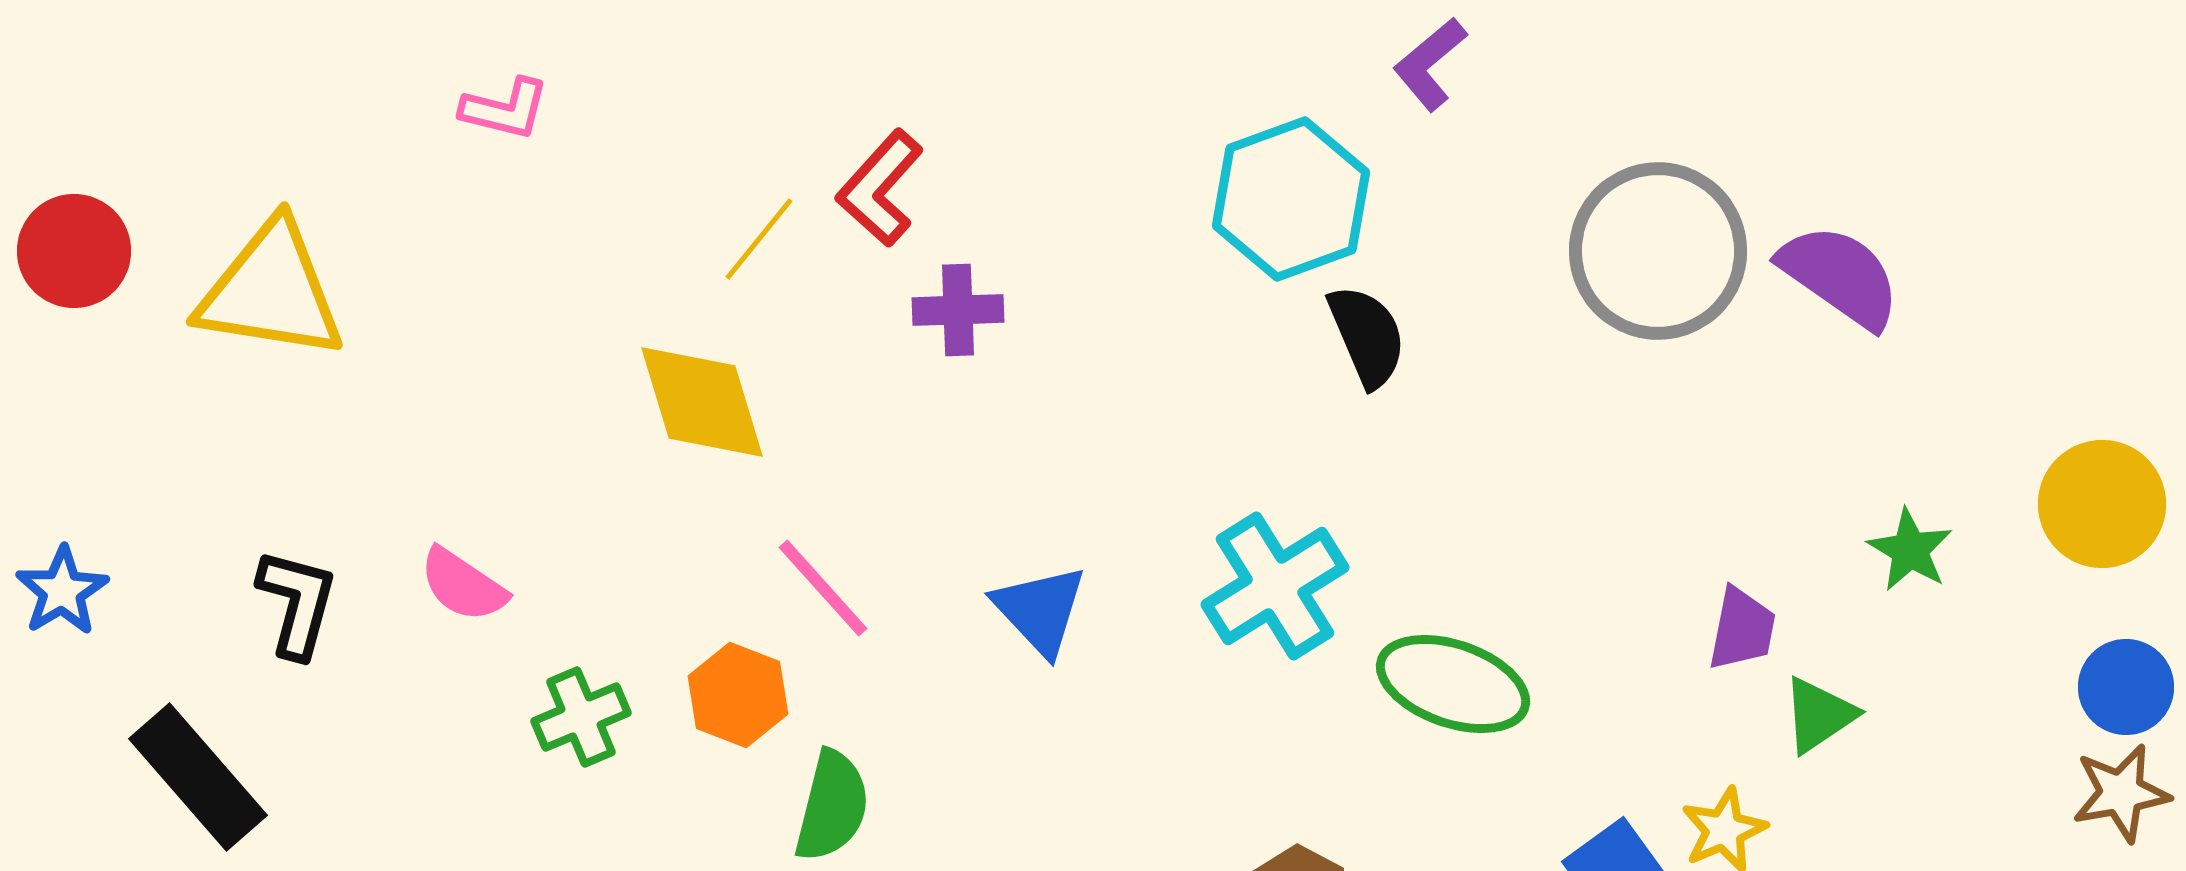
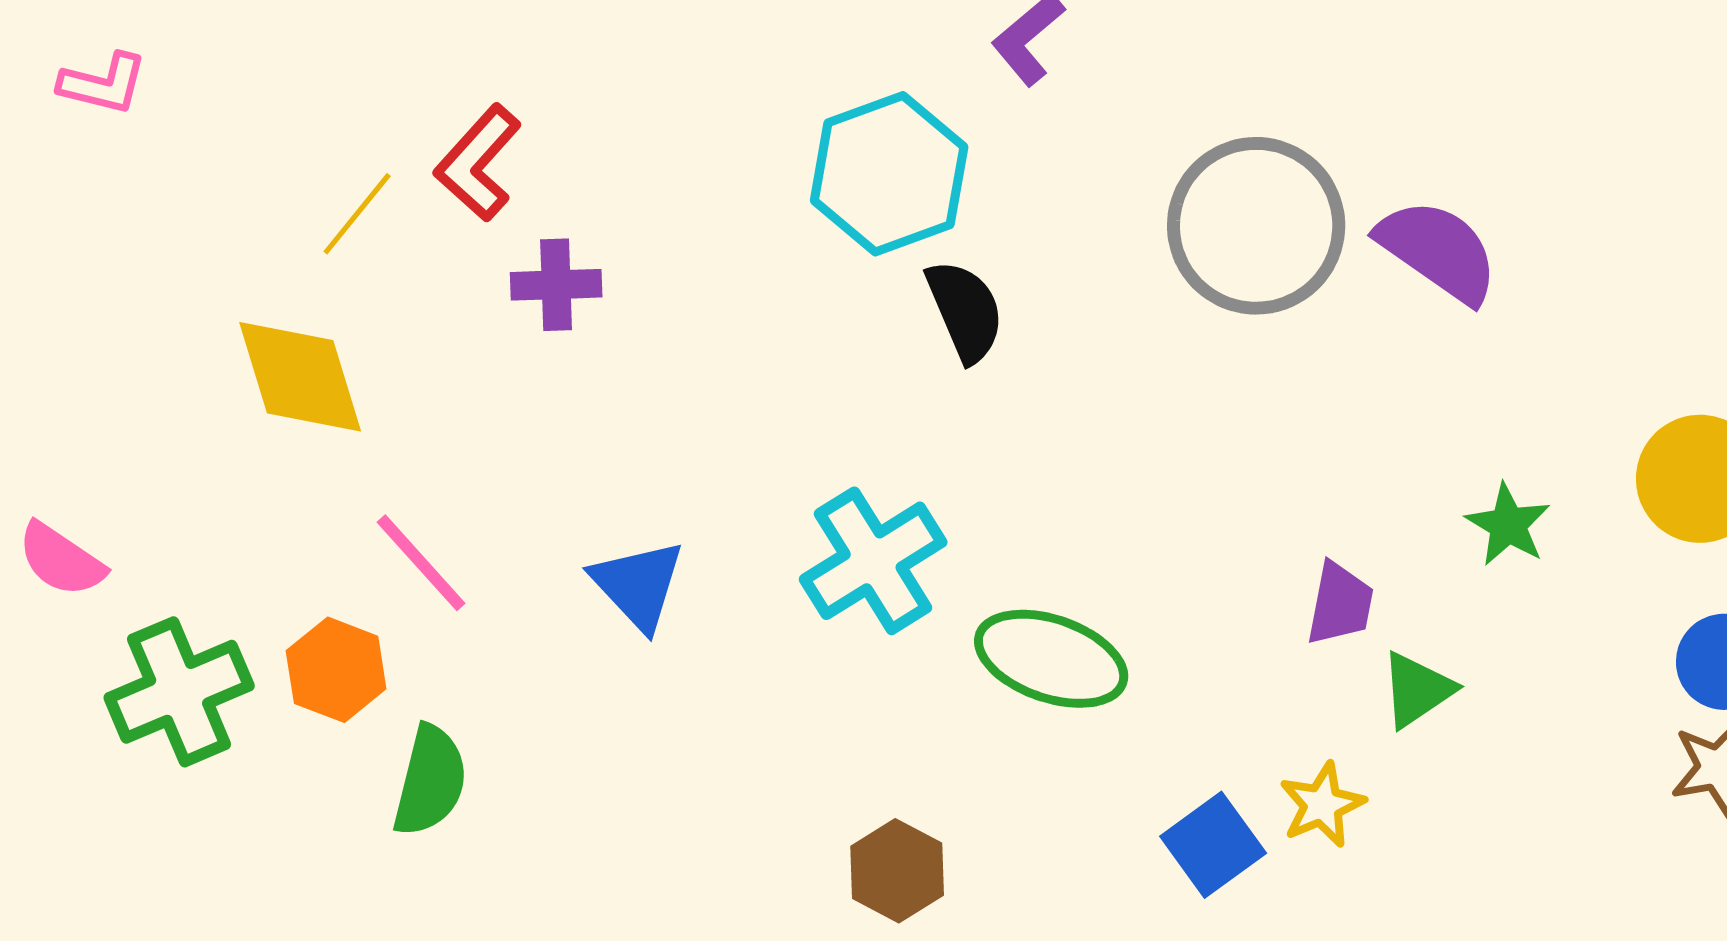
green cross: (581, 717) -> (179, 692), size x1.5

